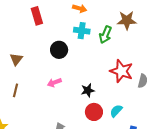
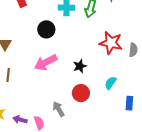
pink arrow: (54, 83) -> (46, 62), size x1.6
red circle: (94, 112) -> (81, 93), moved

